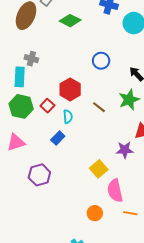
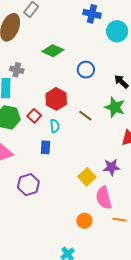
green diamond: (70, 21) -> (53, 51), moved
green star: (129, 100) -> (115, 107), turned -30
blue rectangle: (58, 138) -> (45, 147), turned -40
purple star: (125, 150) -> (111, 167), moved

